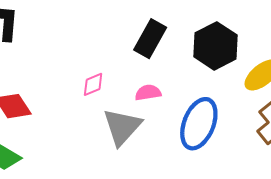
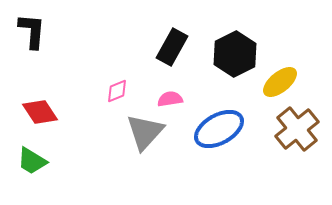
blue ellipse: (199, 124) -> (219, 129), turned 39

